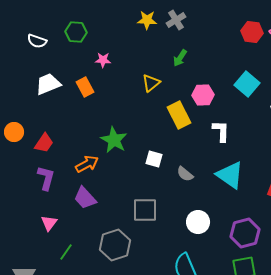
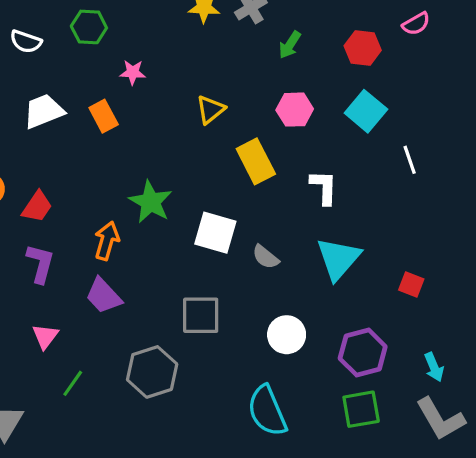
red hexagon: (252, 32) -> (363, 48), moved
green arrow: (180, 58) -> (290, 45), moved
pink hexagon: (203, 95) -> (295, 110), moved
white square: (154, 159) -> (215, 233), size x1.5
orange arrow: (87, 164) -> (107, 241), turned -45
cyan triangle: (230, 175) -> (338, 259), turned 36

